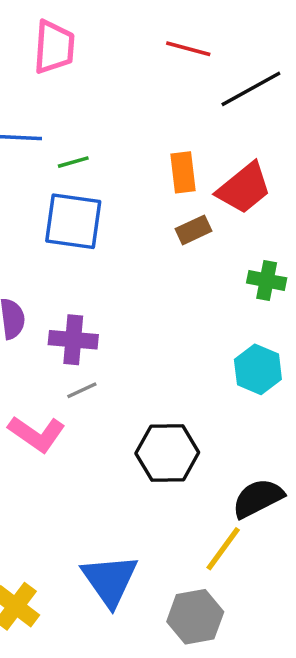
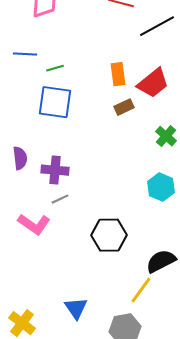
green cross: (267, 280) -> (166, 136), turned 30
blue triangle: (110, 580) -> (76, 308), size x0.7

